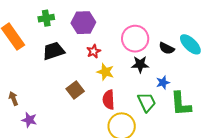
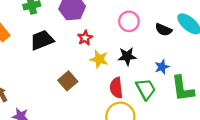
pink circle: (135, 39) -> (129, 21), size x0.7
black star: (140, 64) -> (127, 56), moved
red semicircle: (109, 100) -> (116, 88), moved

